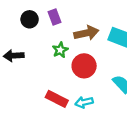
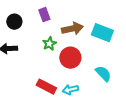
black circle: (30, 19) -> (14, 22), moved

